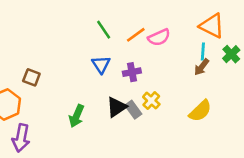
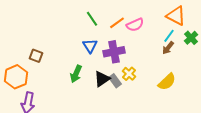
cyan line: (203, 52) -> (169, 36), turned 32
purple cross: (132, 72) -> (114, 52), size x1.5
green arrow: (77, 116) -> (76, 74), moved

